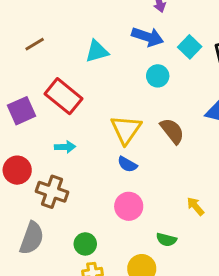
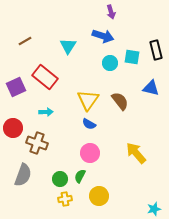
cyan square: (190, 47) -> (132, 57), moved, turned -35
cyan triangle: (97, 51) -> (68, 46), turned -42
yellow arrow: (195, 206) -> (136, 153), size x1.6
green semicircle: (166, 240) -> (80, 176), moved, turned 104

